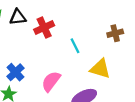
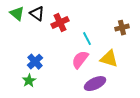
black triangle: (18, 17) -> (37, 14), turned 42
pink semicircle: (51, 81) -> (80, 60), moved

